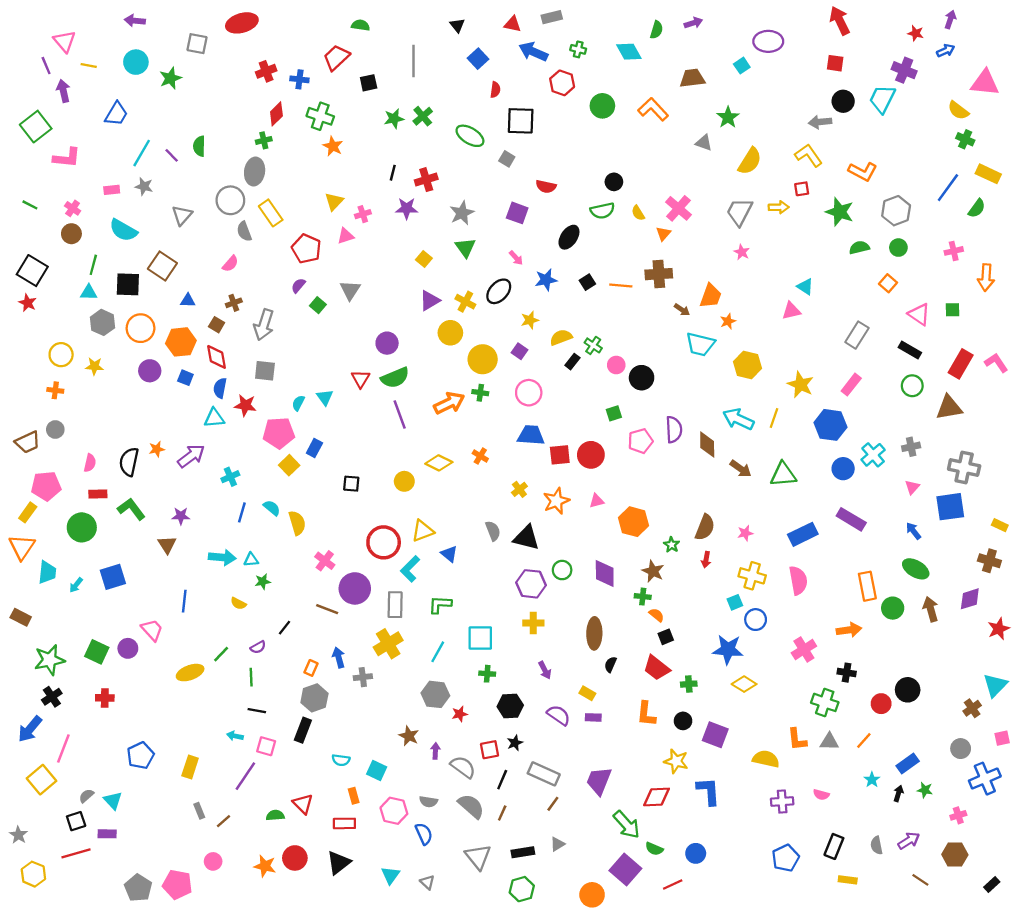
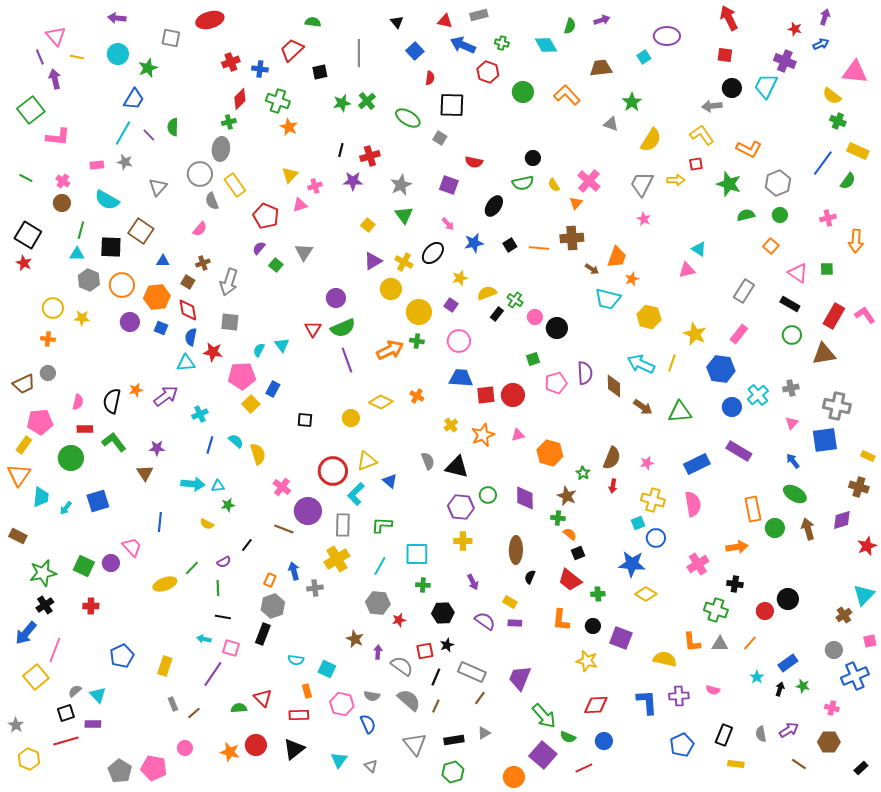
blue trapezoid: (116, 114) -> (134, 99), moved
blue L-shape: (708, 791) -> (647, 702), moved
red diamond: (657, 797) -> (596, 705), moved
pink cross: (958, 815) -> (832, 708), turned 32

